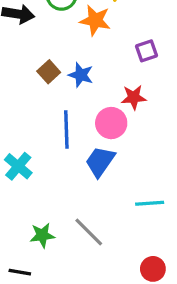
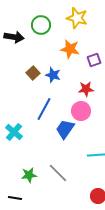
orange star: (95, 20) -> (70, 49), moved
pink circle: (111, 123) -> (81, 111), moved
blue line: (66, 129) -> (44, 109), turned 30

